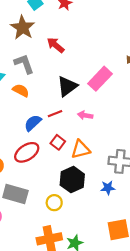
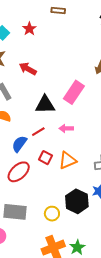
black triangle: (67, 86) -> (45, 105), turned 45
black hexagon: (72, 180) -> (77, 201), moved

